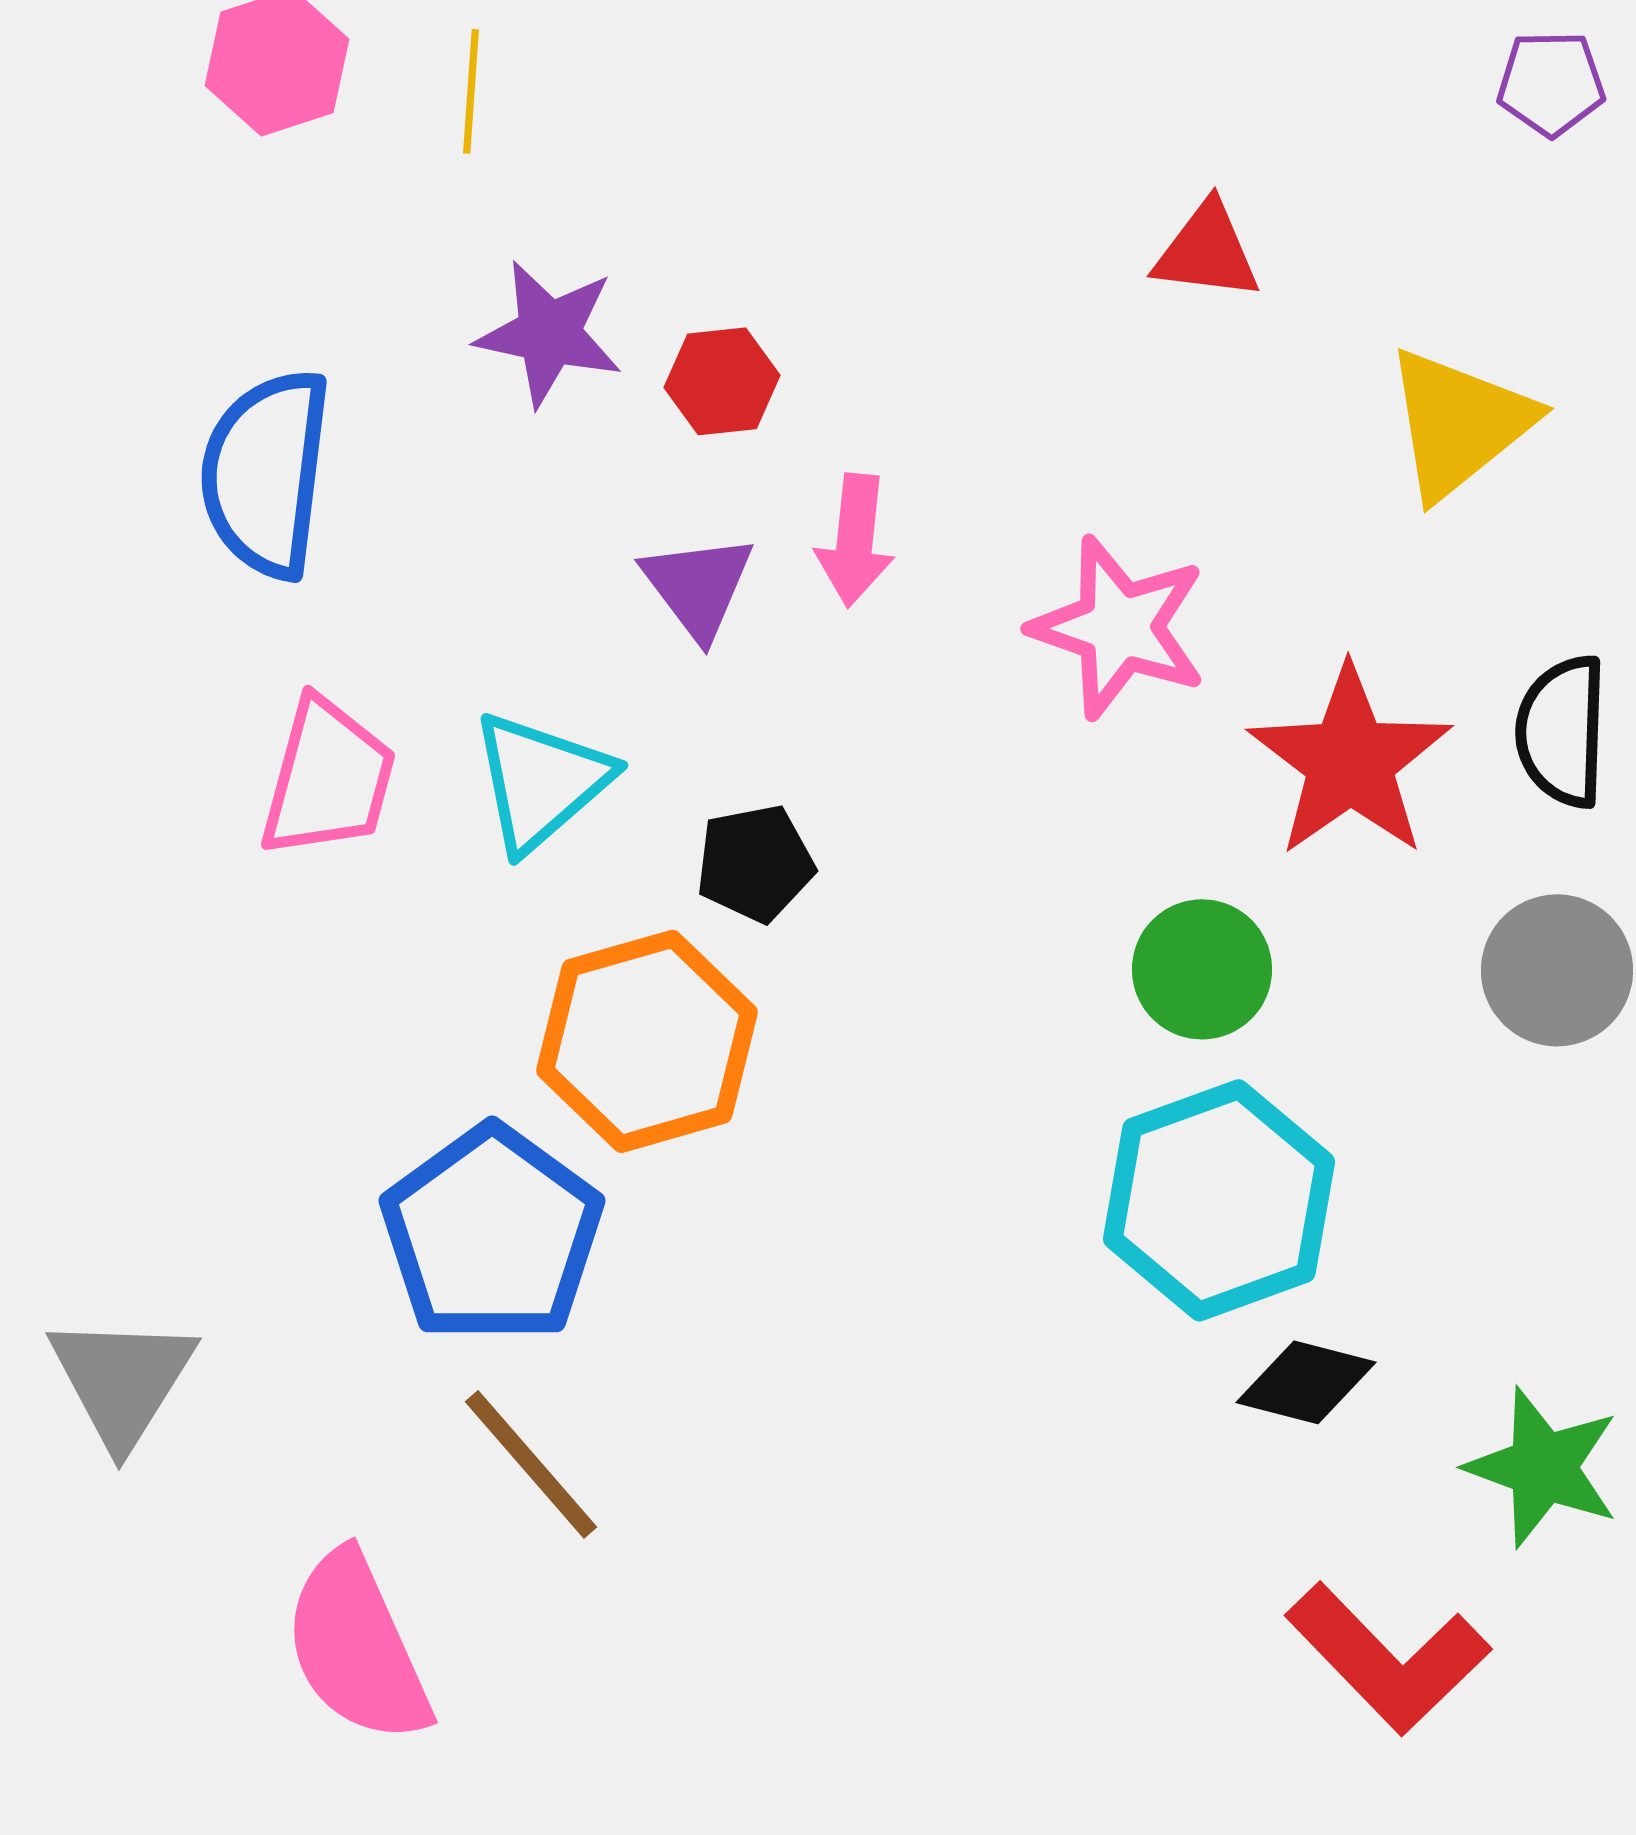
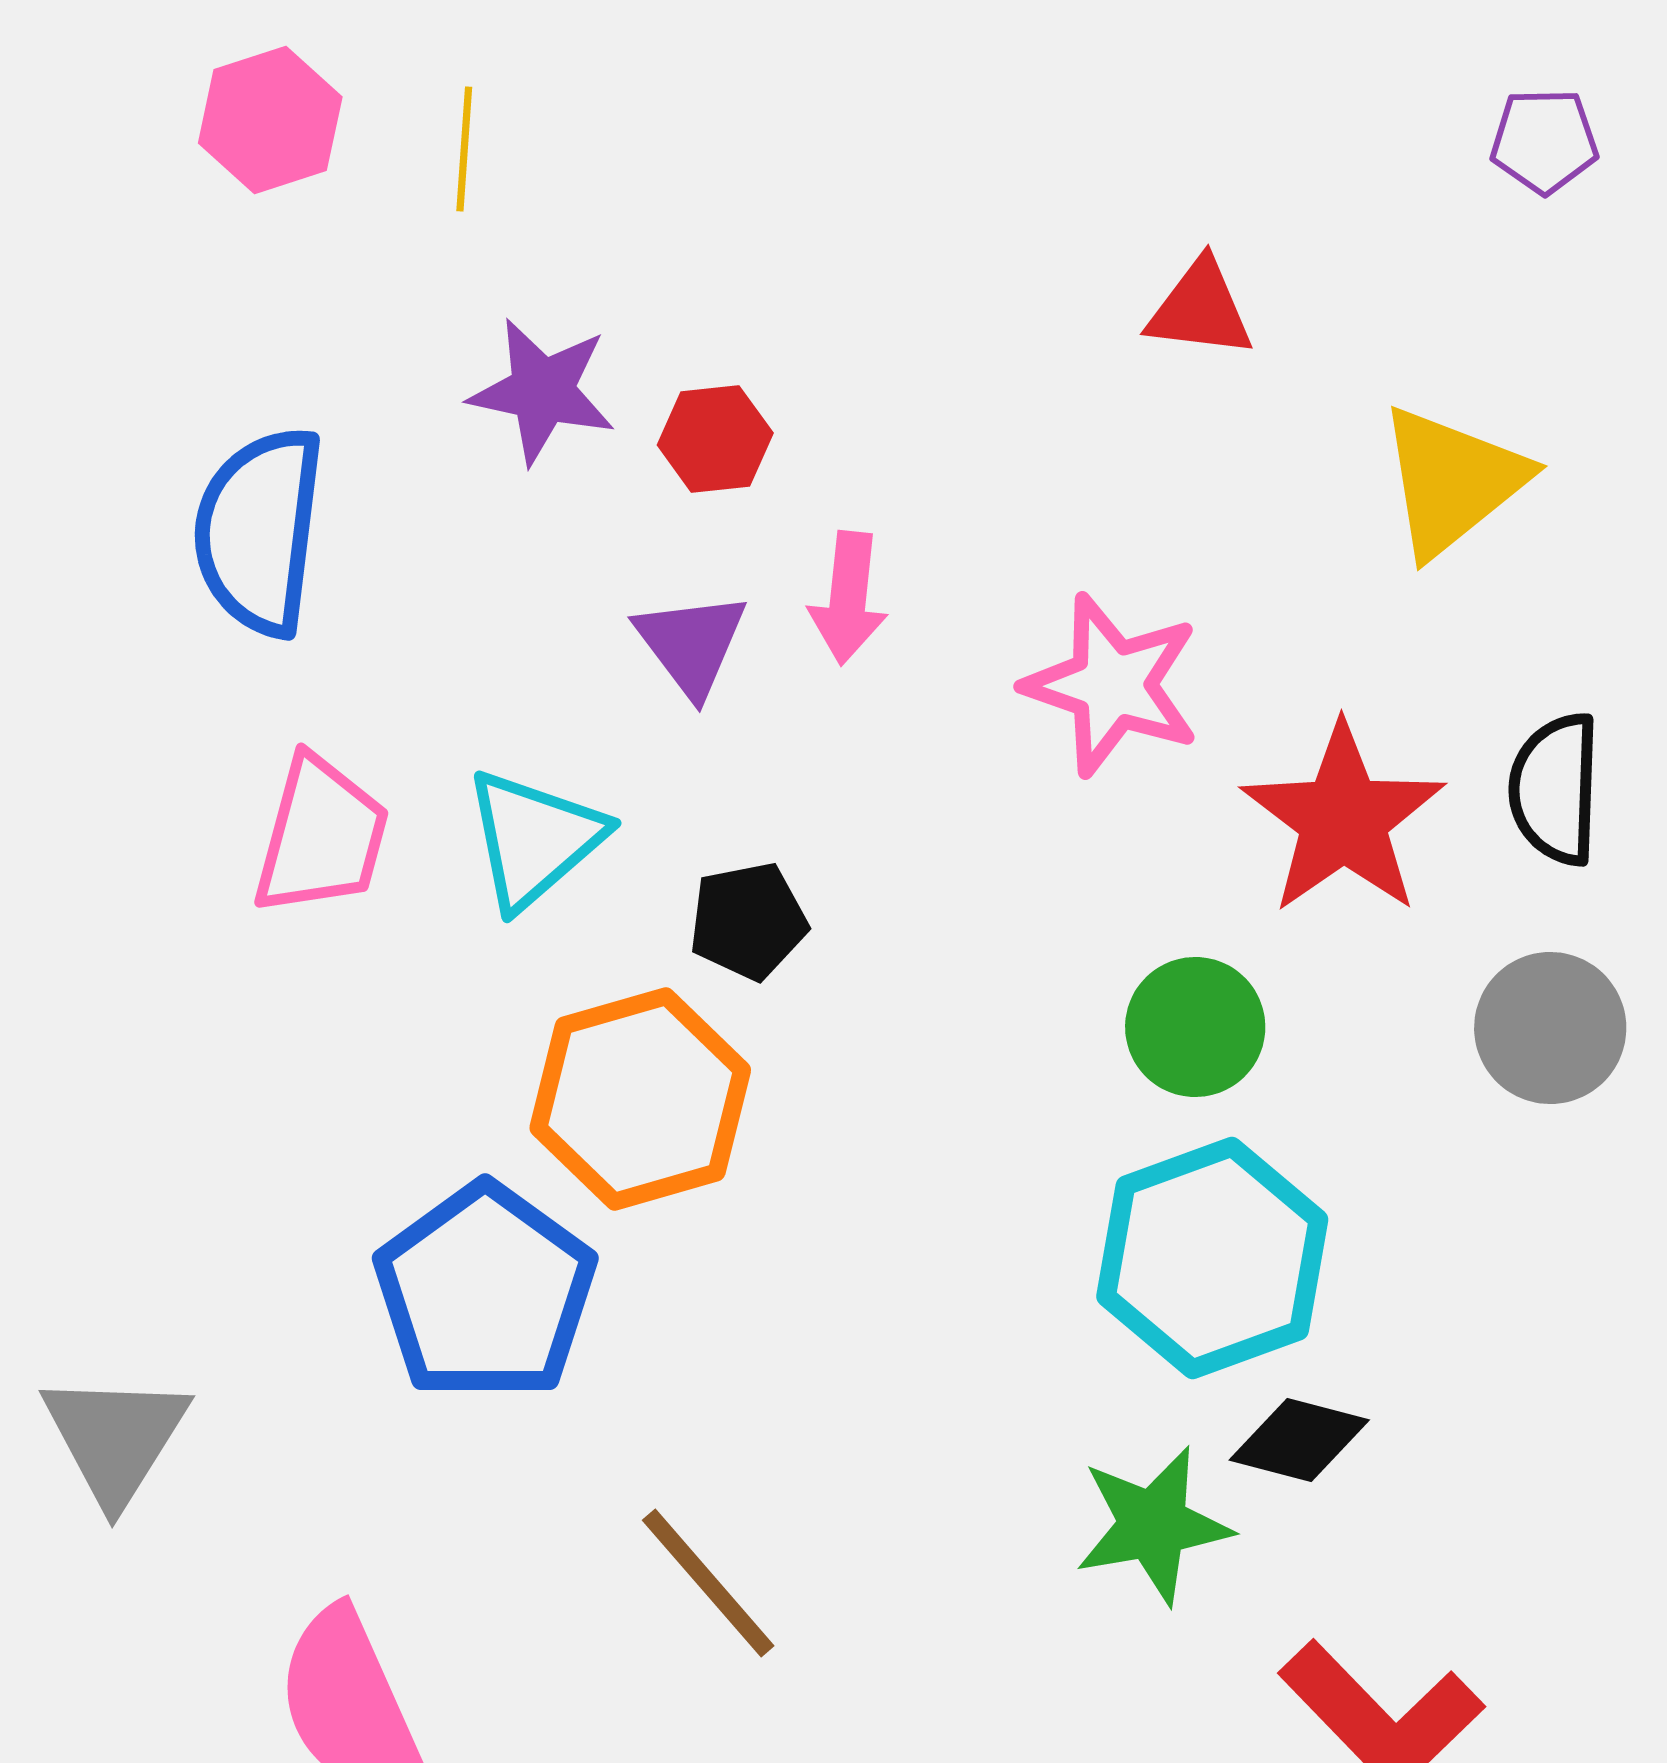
brown line: (531, 1464) -> (708, 1583), moved
green star: (1543, 1467) -> (1153, 1525), moved, turned -30

